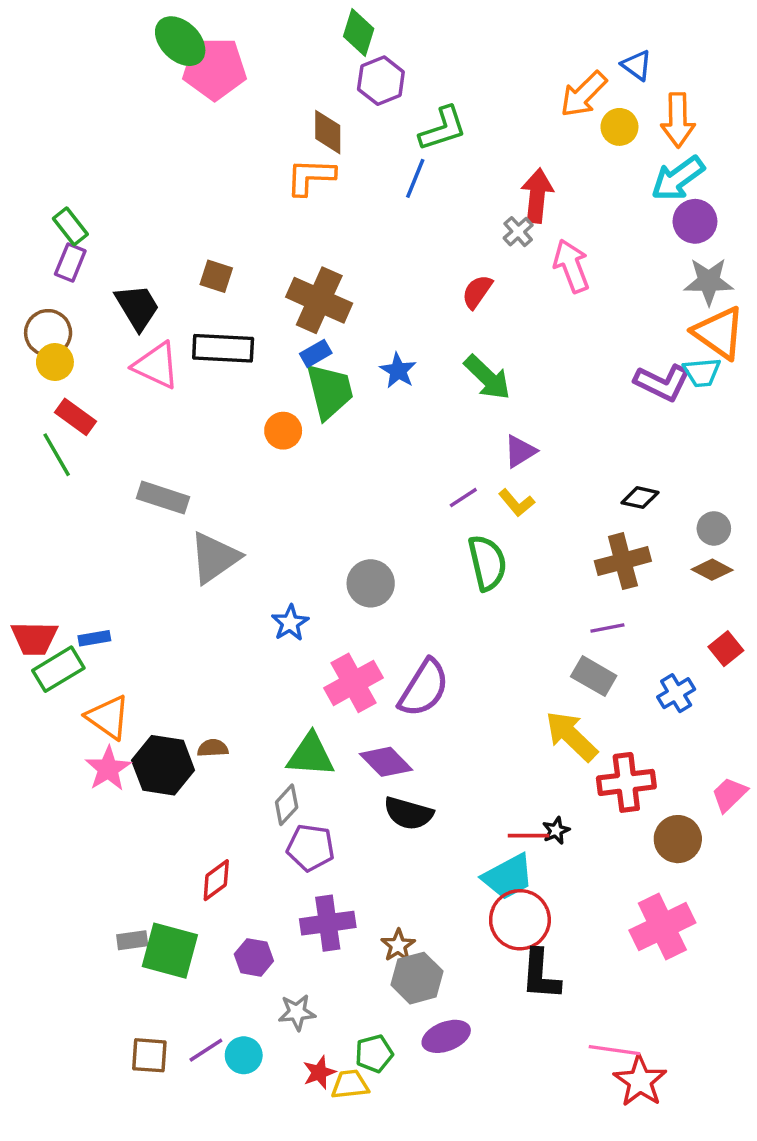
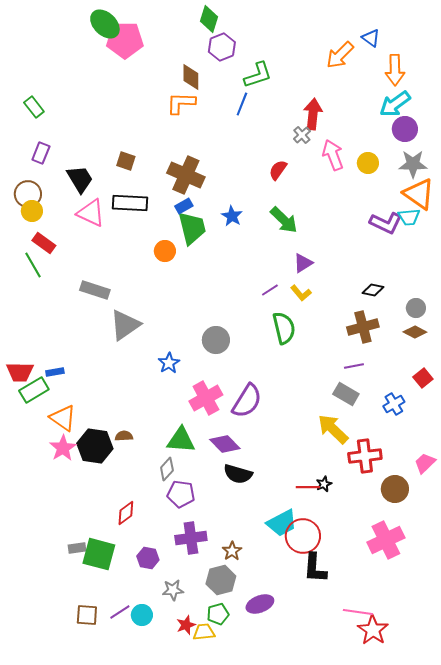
yellow circle: (619, 127) -> (368, 163), moved
green rectangle: (70, 226) -> (34, 107), moved
cyan trapezoid: (508, 877) -> (282, 523), moved
gray hexagon: (417, 978) -> (221, 580), moved

